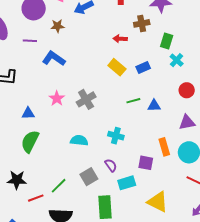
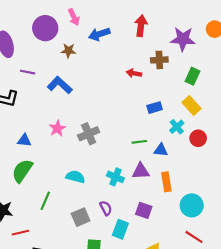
purple line: (30, 41) -> (28, 72), moved
green rectangle: (167, 41) -> (192, 76), moved
cyan cross: (177, 60) -> (177, 127), moved
yellow rectangle: (117, 67) -> (192, 105), moved
purple triangle: (187, 122) -> (141, 171), moved
orange rectangle: (164, 147) -> (166, 182), moved
cyan rectangle: (127, 183) -> (120, 229), turned -60
green line: (59, 186) -> (45, 201), moved, turned -30

